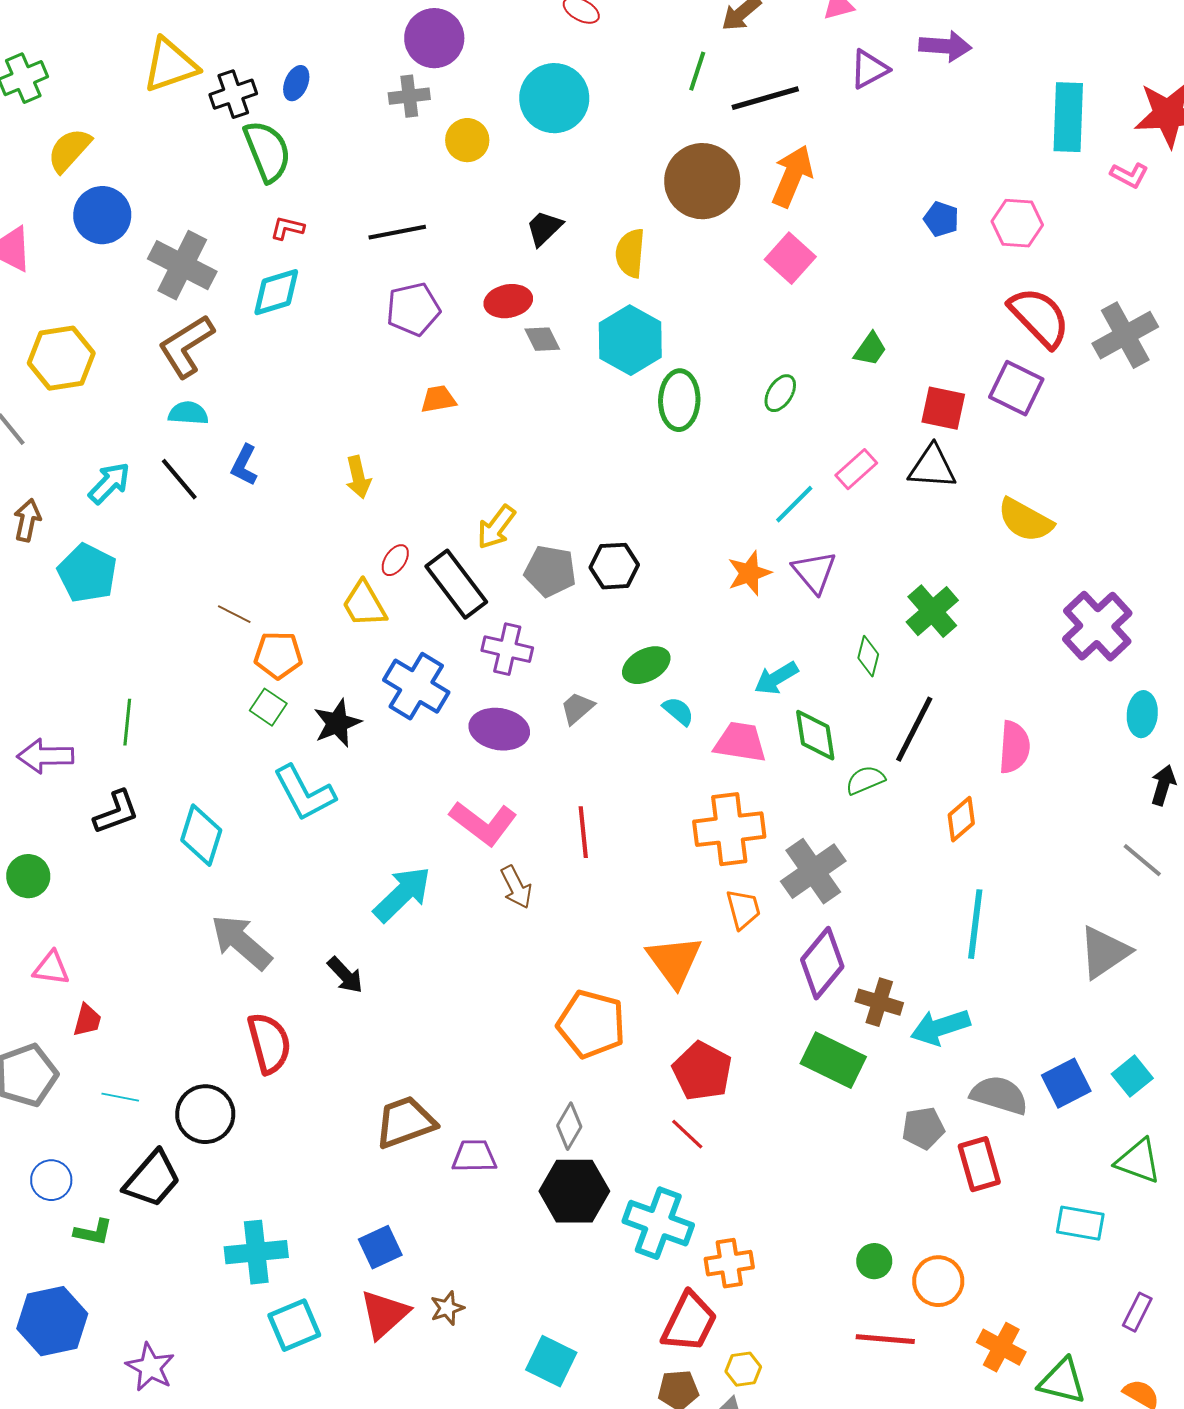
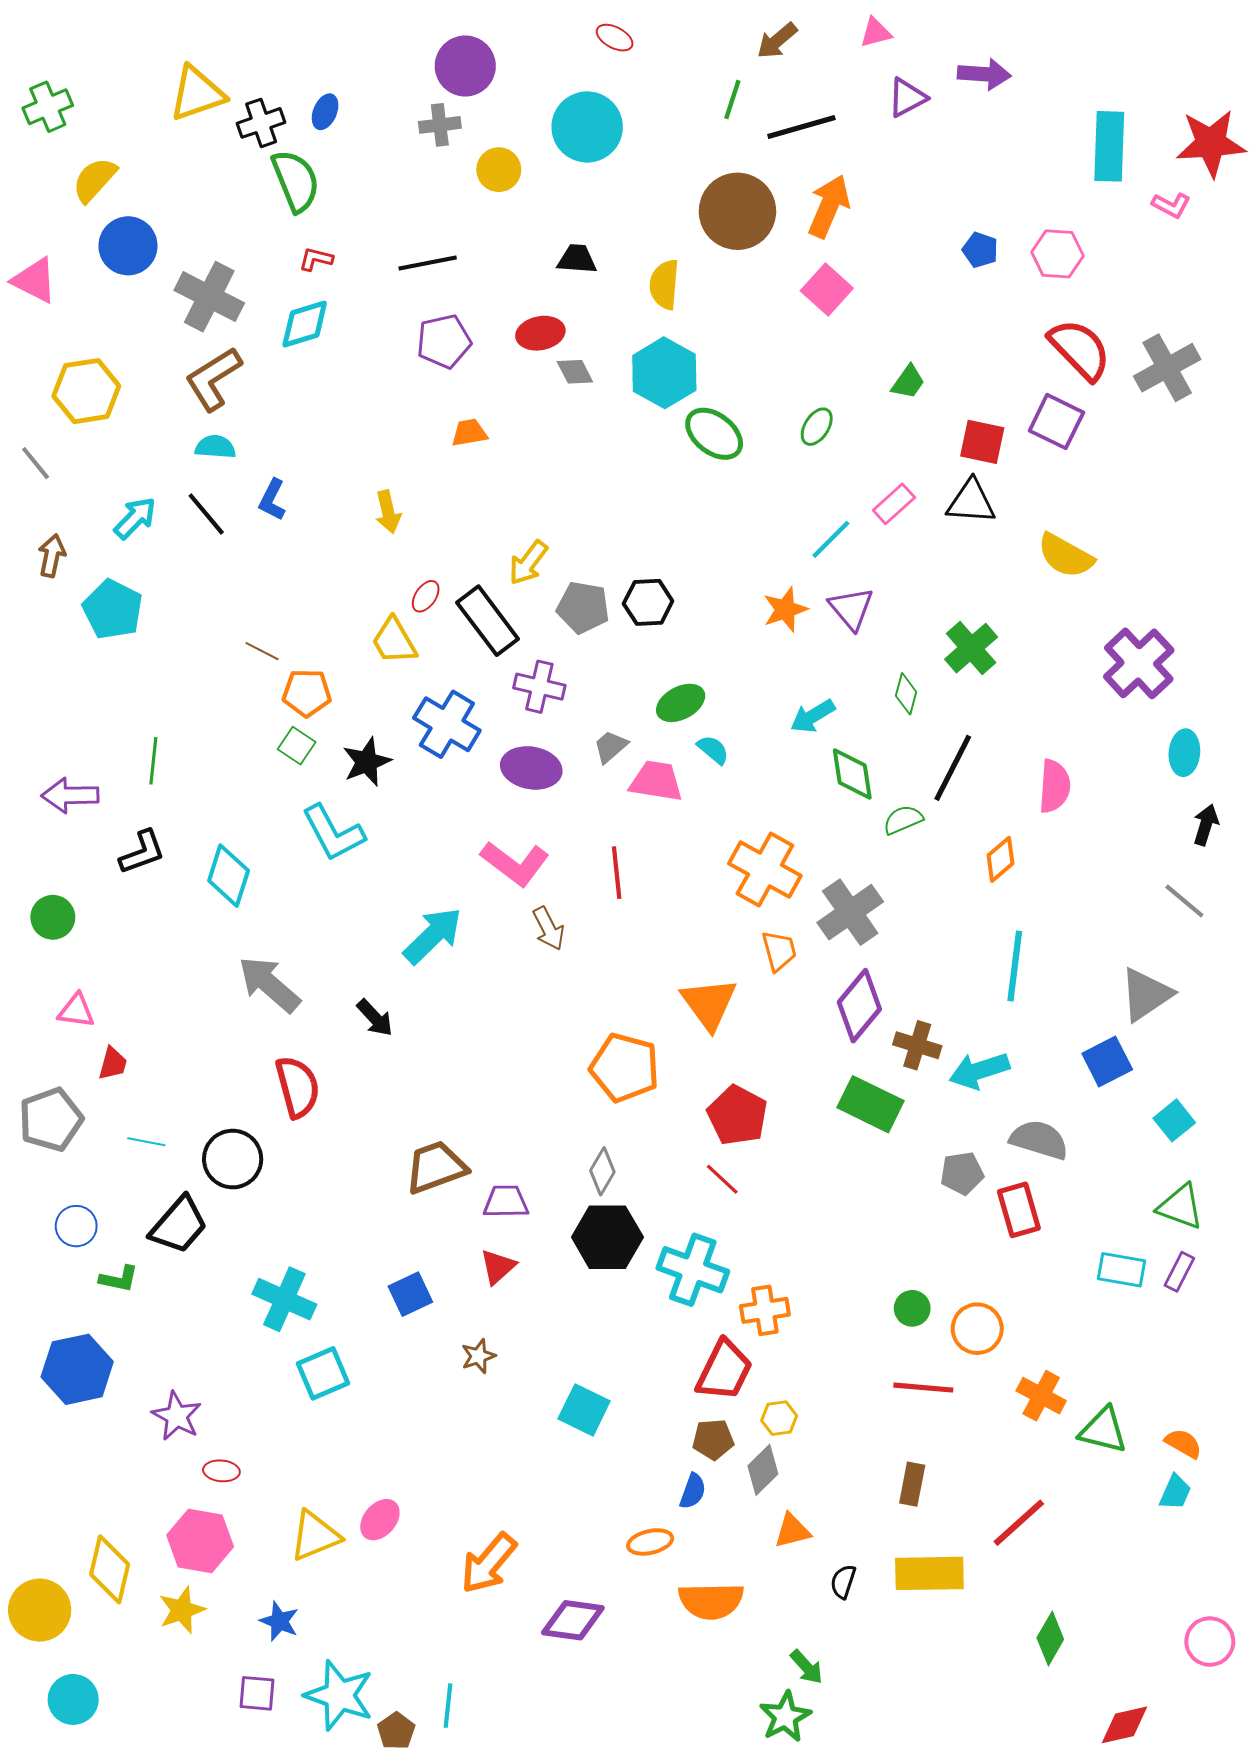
black trapezoid: (544, 228) -> (577, 259), turned 48
green ellipse: (679, 400) -> (714, 434), turned -54
pink trapezoid: (740, 742) -> (656, 781), moved
orange cross: (729, 829) -> (765, 870), turned 36
blue square: (1066, 1083) -> (1107, 1062), moved
cyan cross: (256, 1252) -> (284, 1299), turned 30
purple rectangle: (1137, 1312) -> (1179, 1272), moved
red triangle: (384, 1314) -> (498, 1267), moved, size x0.7

